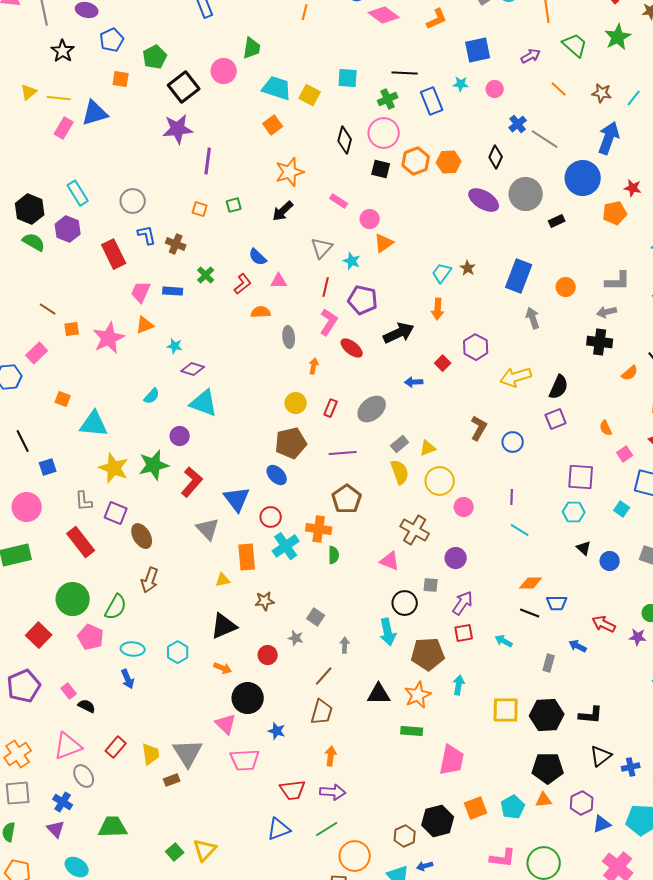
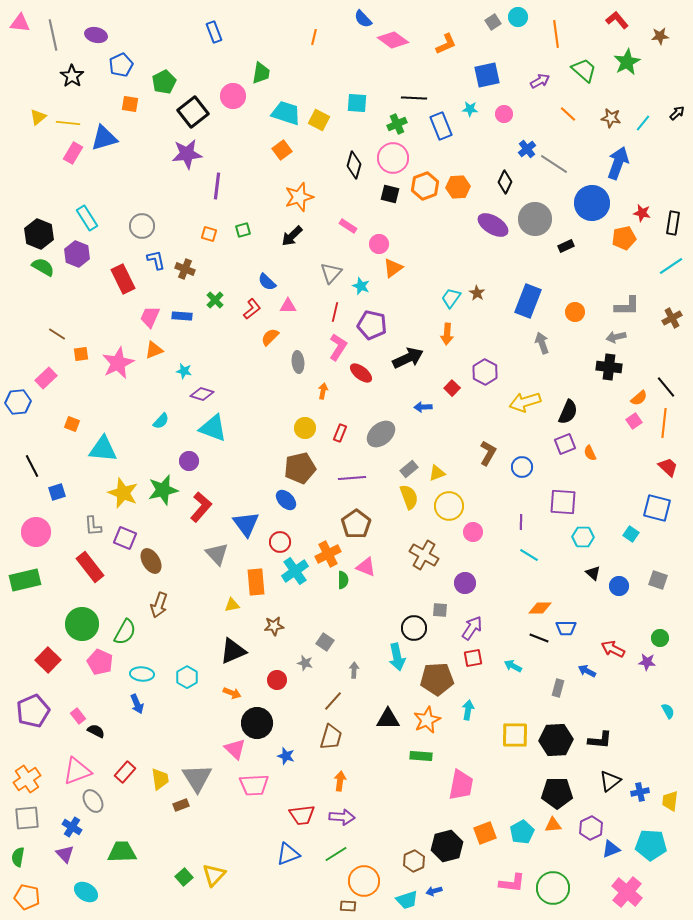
orange semicircle: (261, 312) -> (270, 337), turned -42
orange semicircle: (606, 428) -> (590, 453), moved
pink square: (625, 454) -> (634, 421), moved
purple square: (581, 477) -> (563, 502), moved
orange cross: (319, 529) -> (328, 554), turned -35
pink triangle: (390, 561) -> (366, 567), moved

